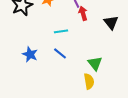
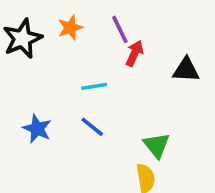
red arrow: (83, 13) -> (135, 53), turned 40
black triangle: (111, 22) -> (186, 70), turned -49

